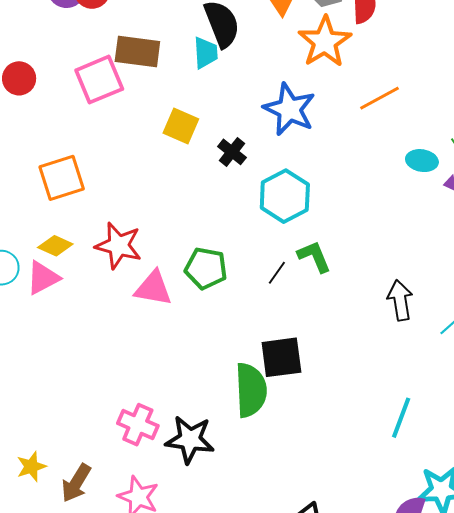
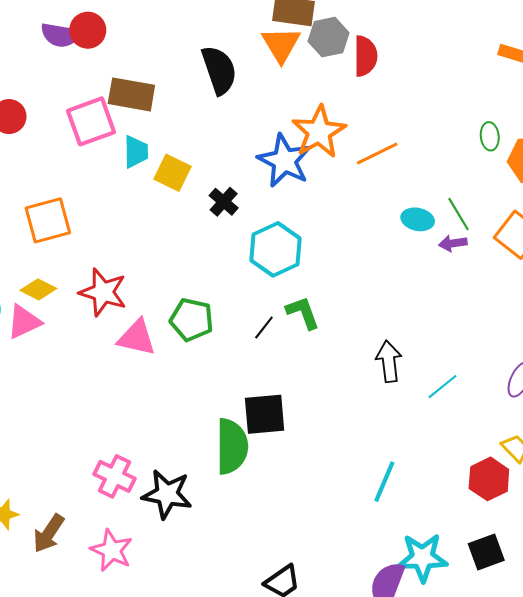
orange star: (325, 42) -> (319, 132), moved
cyan trapezoid: (206, 53) -> (136, 152), moved

